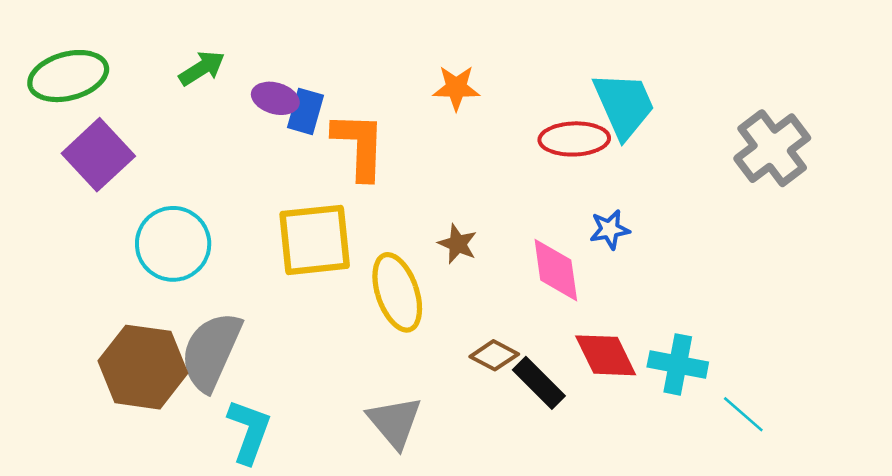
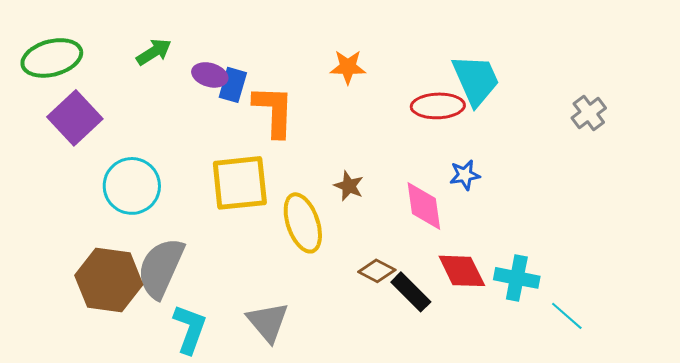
gray cross: (772, 148) -> (589, 113), size x0.6
gray triangle: (395, 422) -> (268, 322), moved

